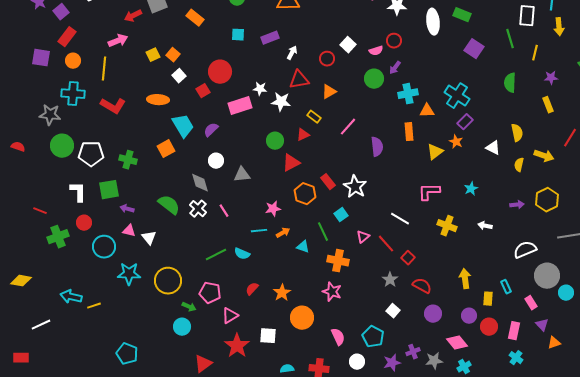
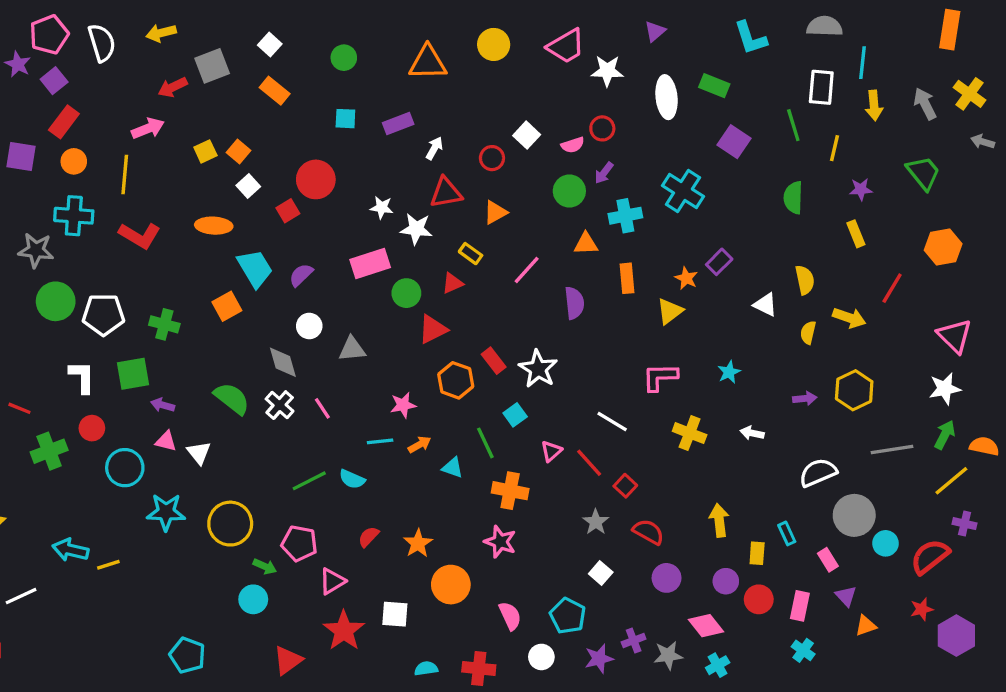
cyan cross: (457, 96) -> (683, 191), moved
pink rectangle: (240, 106) -> (370, 263), moved
orange triangle: (427, 111) -> (586, 244), moved
orange star: (456, 142) -> (686, 278), moved
cyan pentagon: (127, 354) -> (187, 655), moved

